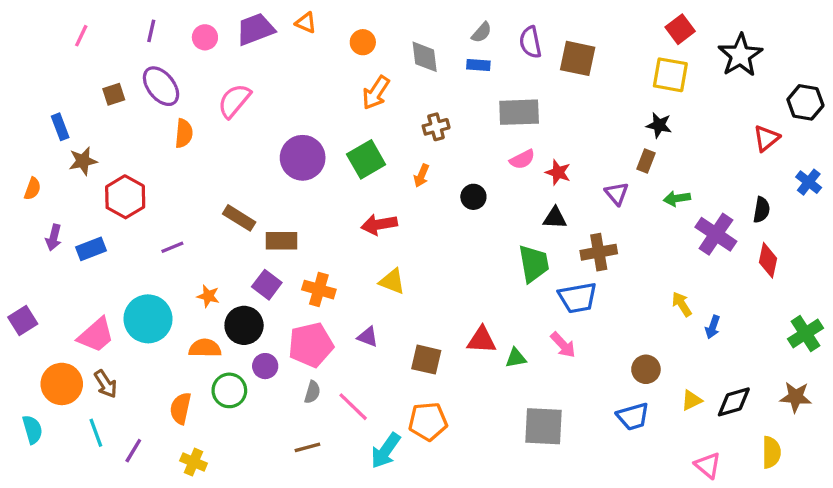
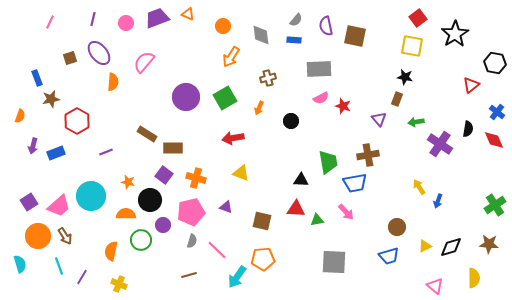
black triangle: (555, 218) -> (301, 180), moved
red diamond: (768, 260) -> (494, 140), moved, turned -35
purple square: (23, 320) -> (29, 202), moved

